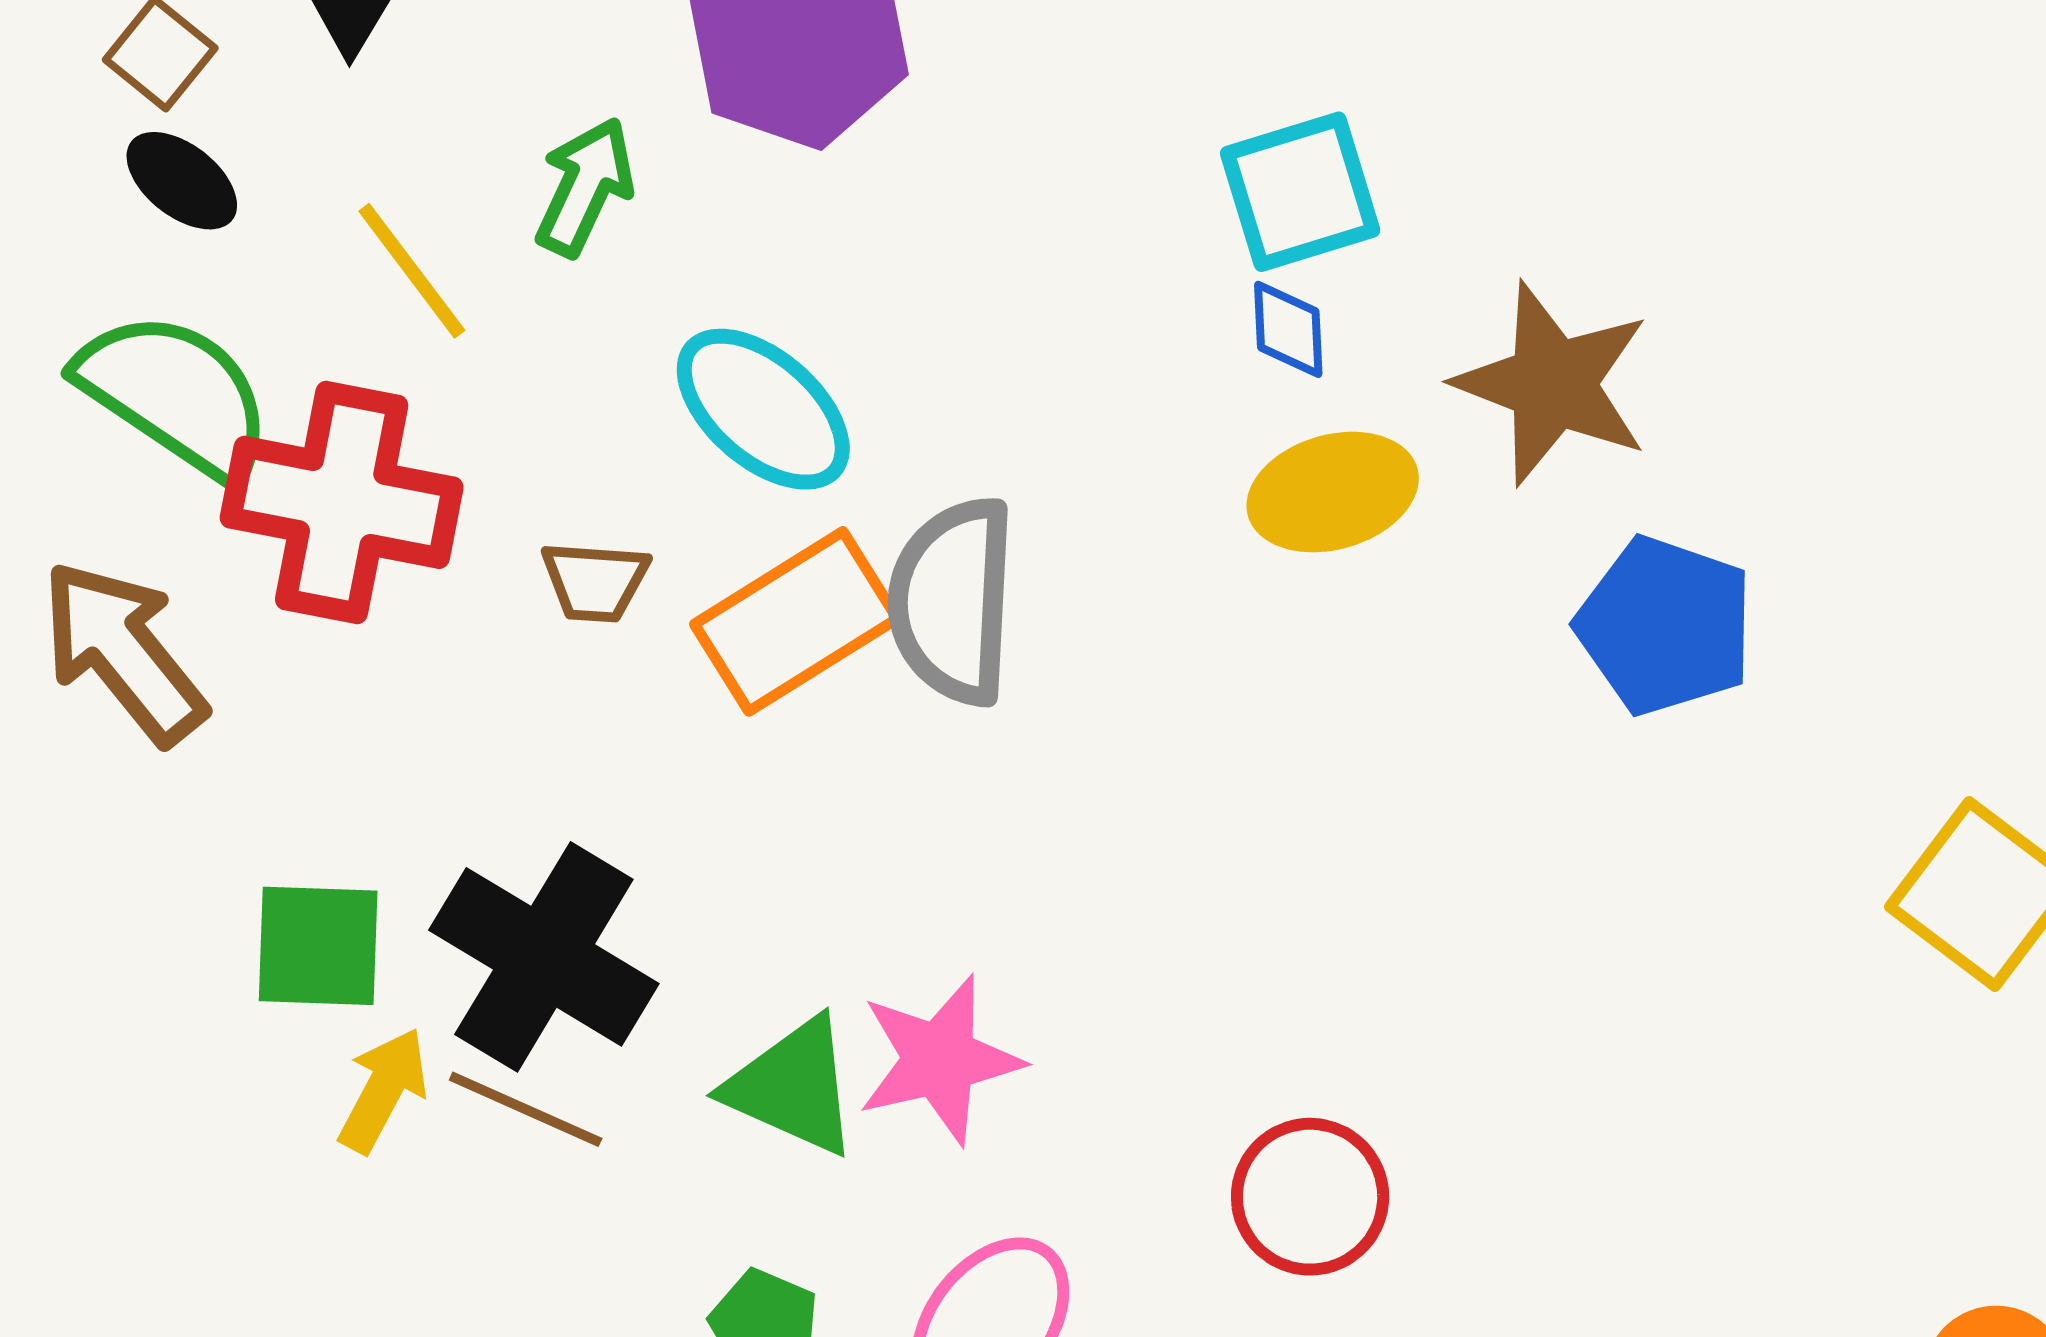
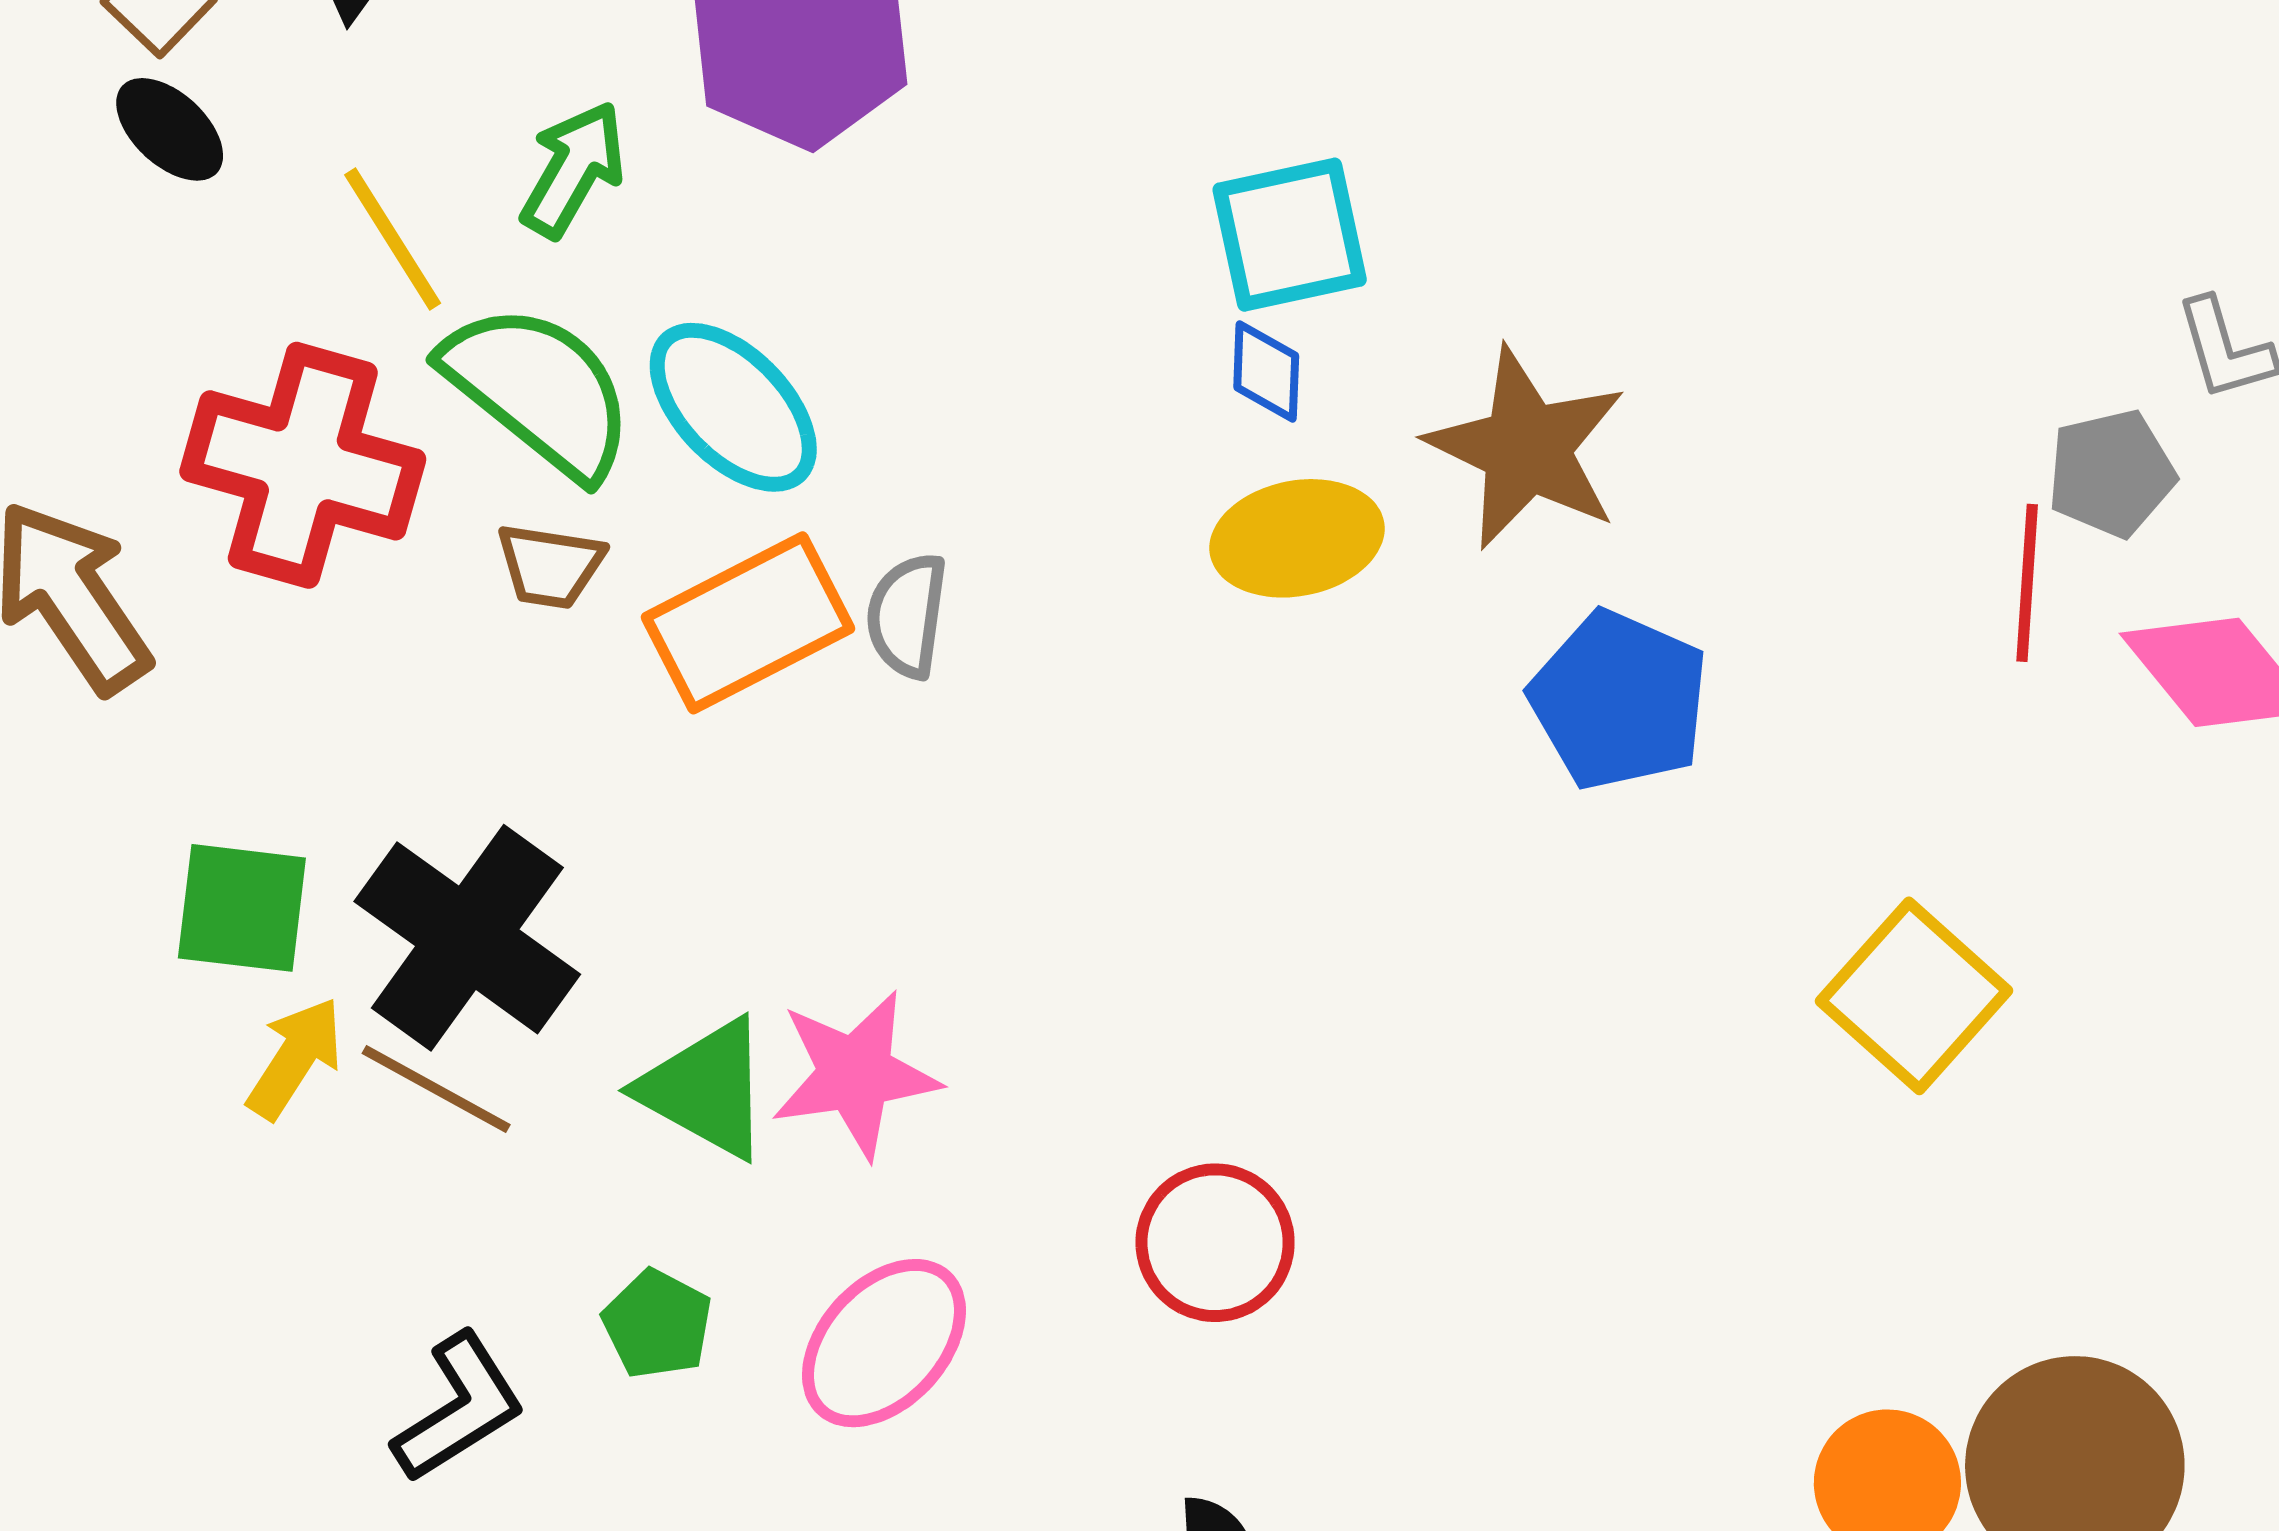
green semicircle: (175, 395) -> (539, 390), moved
gray semicircle: (953, 601) -> (907, 615), size x0.6

